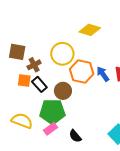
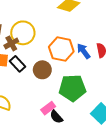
yellow circle: (62, 54) -> (23, 33), moved
green pentagon: (52, 112) -> (72, 88), moved
pink rectangle: (51, 129) -> (48, 108), moved

